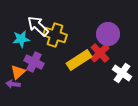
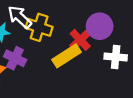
red cross: (100, 53) -> (80, 40), moved
white cross: (122, 73) -> (116, 57), moved, turned -30

